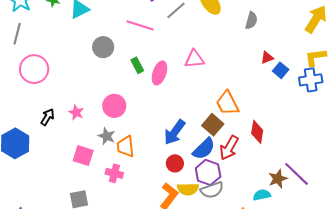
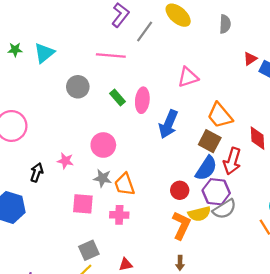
pink triangle: (194, 59) -> (188, 77), moved
blue arrow: (175, 132) -> (168, 124), moved

